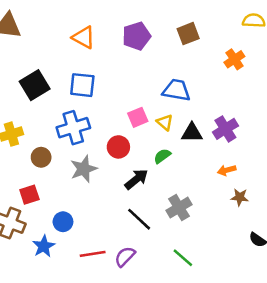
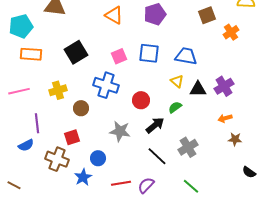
brown square: (188, 34) -> (207, 15), moved
blue square: (82, 85) -> (149, 53), moved
pink square: (138, 117) -> (119, 56), moved
blue cross: (73, 128) -> (106, 85), turned 35
gray star: (84, 169) -> (120, 131), moved, turned 30

